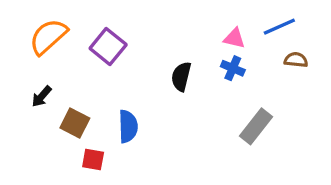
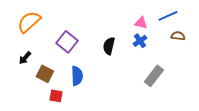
purple square: (108, 47) -> (67, 42), moved
blue cross: (233, 68) -> (140, 41), turned 32

